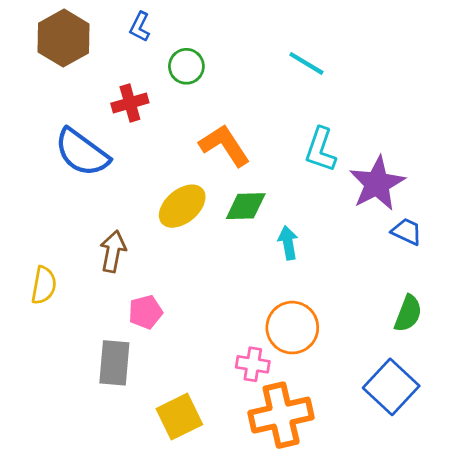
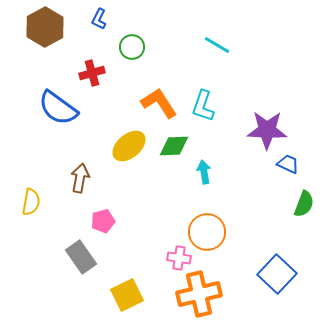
cyan L-shape: (321, 150) -> (203, 106), moved
purple star: (377, 184) -> (267, 130), turned 30
green semicircle: (408, 313) -> (304, 204), moved
gray rectangle: (114, 363) -> (81, 257), turned -40

